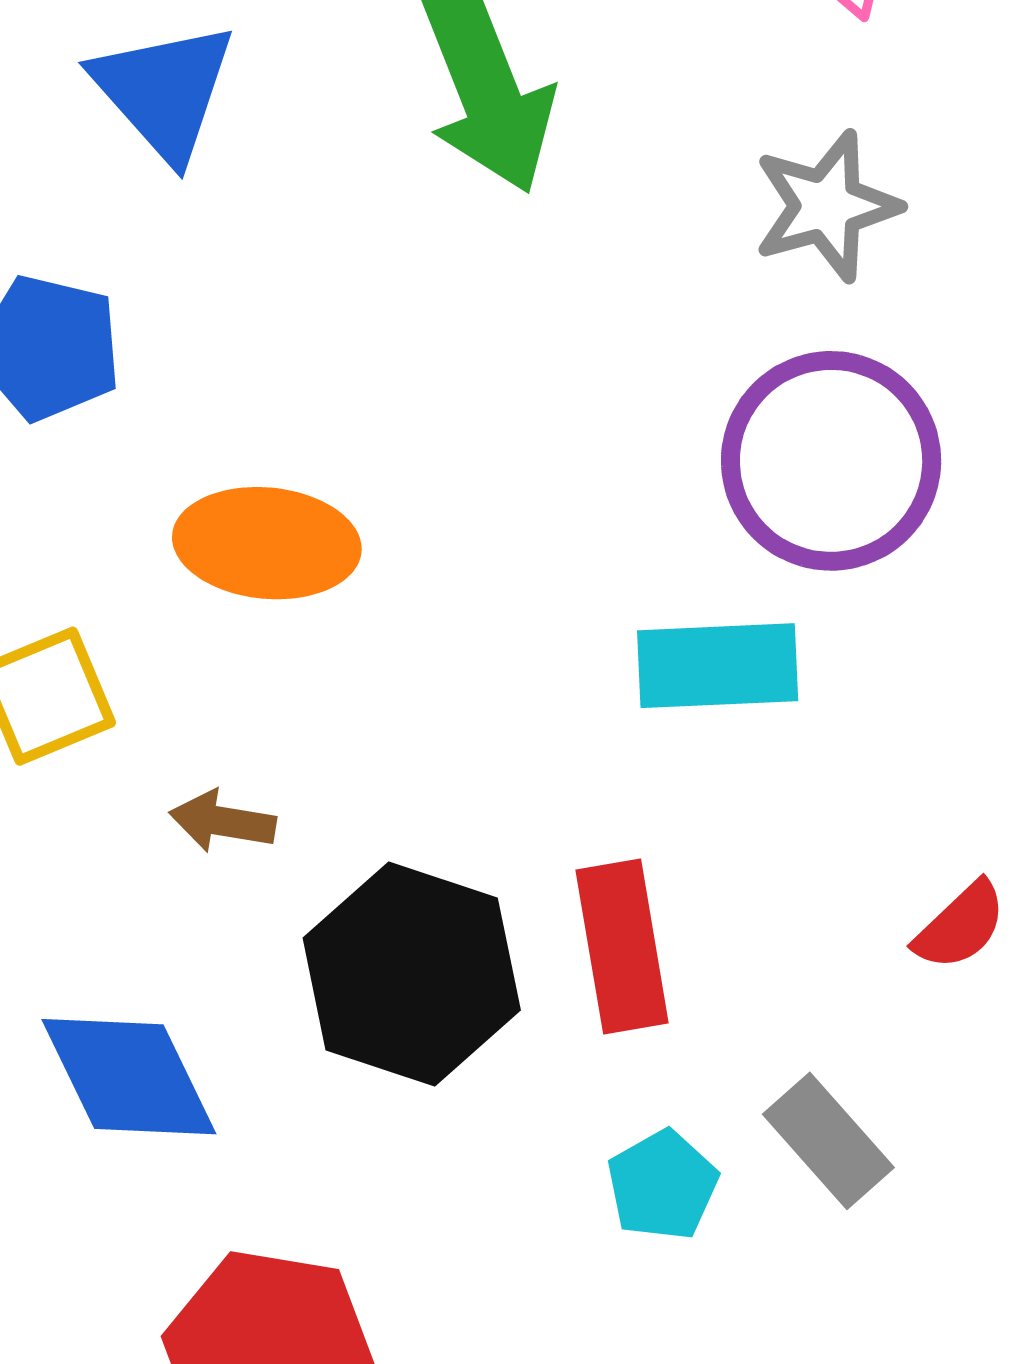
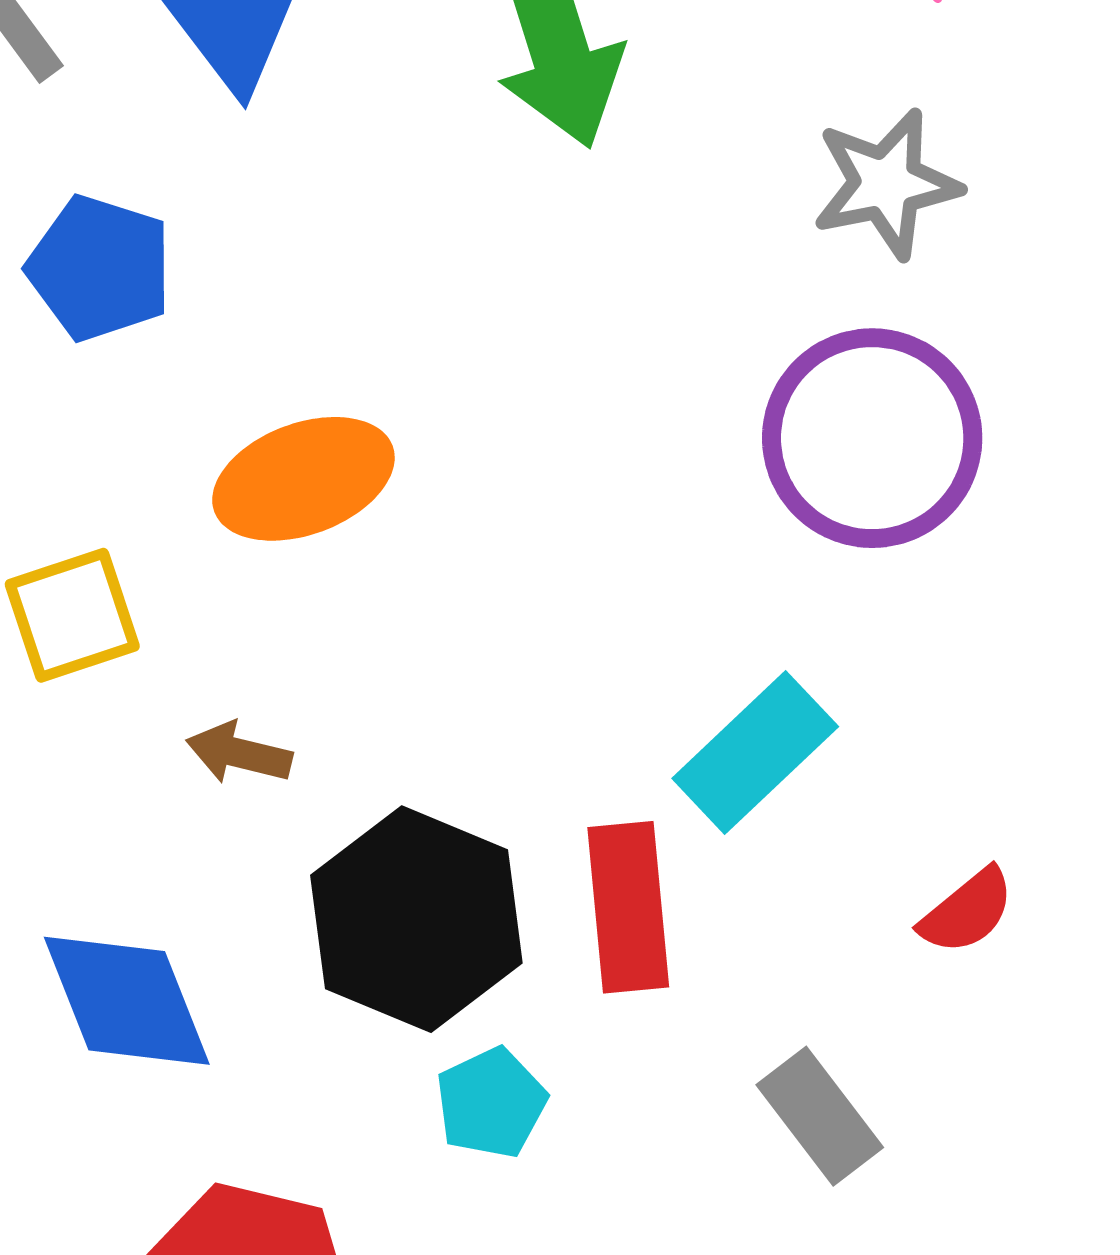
orange ellipse: (267, 543) -> (303, 479), turned -30
cyan rectangle: (718, 666) -> (755, 753), moved, turned -45
cyan pentagon: (662, 1185) -> (491, 1103), moved

